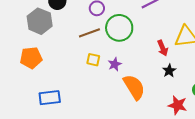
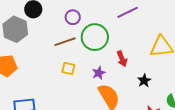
red arrow: (163, 48) -> (122, 59), moved
purple star: (115, 64) -> (99, 73), moved

